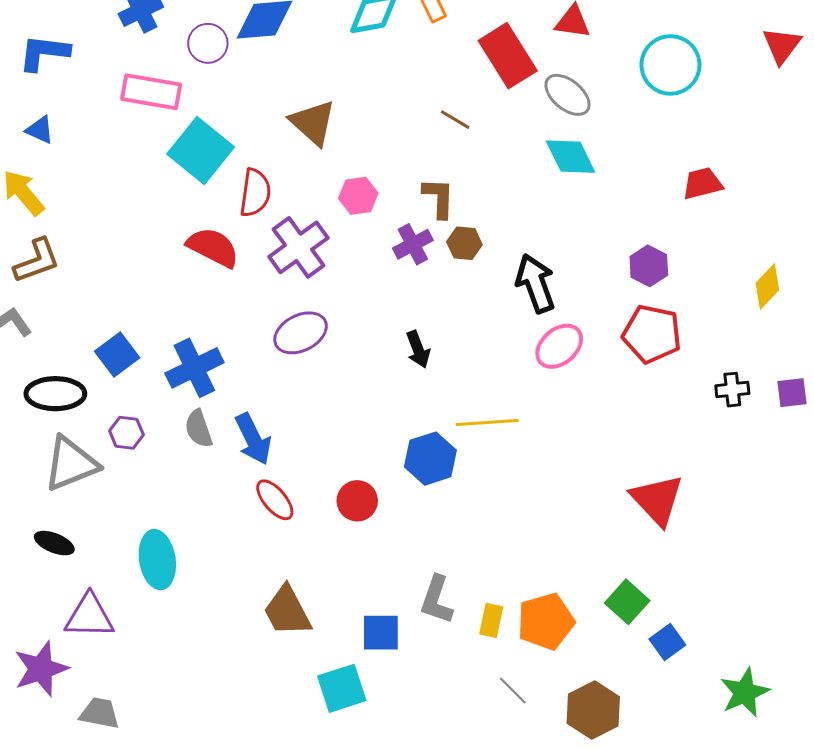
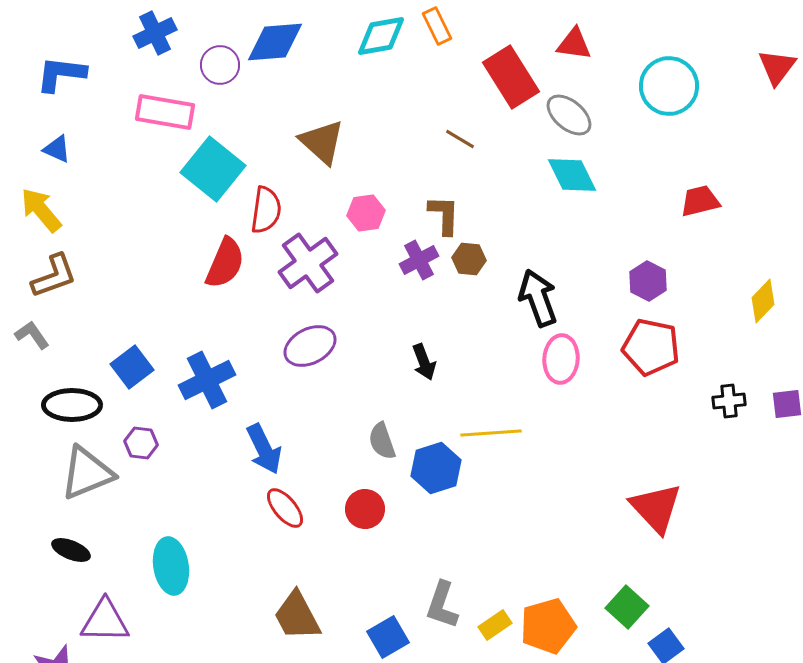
red semicircle: (213, 247) -> (225, 263), turned 86
pink ellipse: (559, 346) -> (561, 359), turned -45
gray semicircle: (199, 429) -> (382, 441), moved
yellow rectangle: (491, 620) -> (495, 625), turned 44
blue square: (381, 633) -> (388, 637), turned -30

